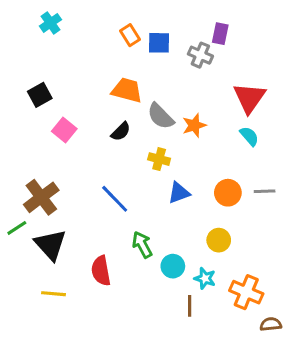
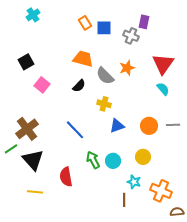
orange star: (194, 125) -> (127, 68), moved
cyan circle: (173, 266) -> (113, 161), moved

